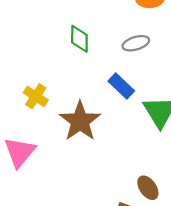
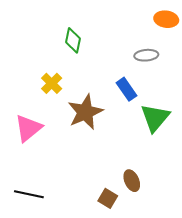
green diamond: (79, 39) -> (73, 40), moved

